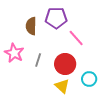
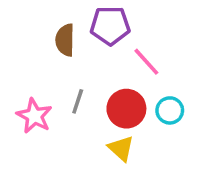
pink star: (14, 53) -> (34, 116), moved
cyan circle: (89, 79) -> (170, 110), moved

